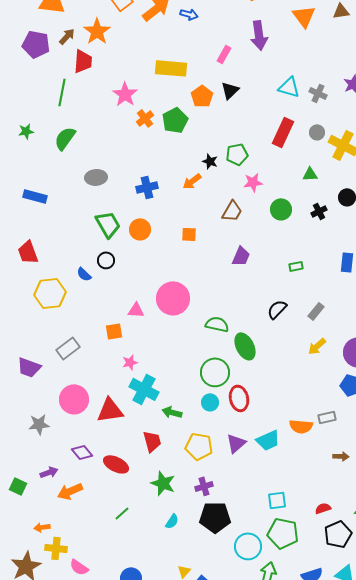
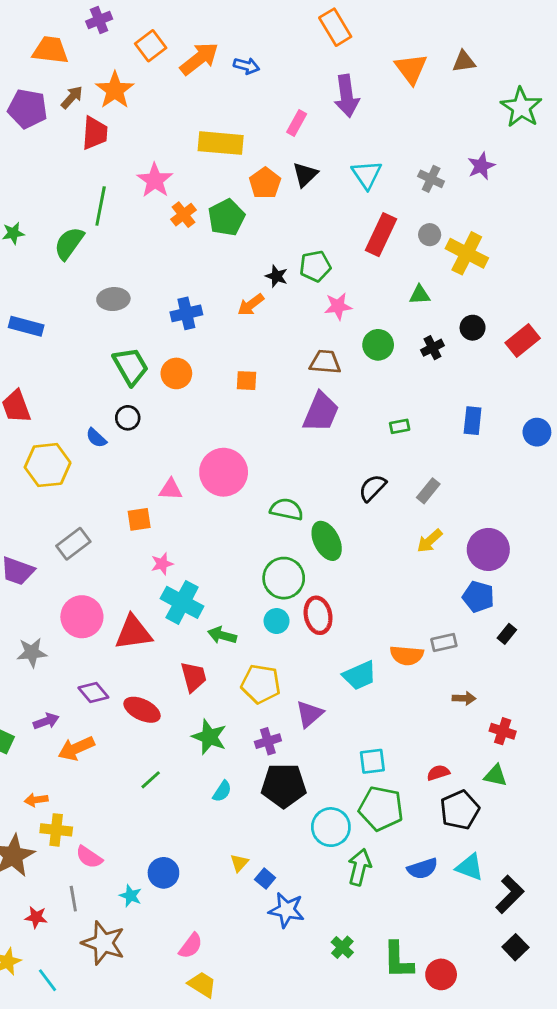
cyan triangle: (289, 87) -> (367, 175), moved, turned 40
green line: (62, 92) -> (101, 206), moved
brown trapezoid: (232, 211) -> (325, 362), moved, turned -115
purple trapezoid: (241, 256) -> (321, 412), size x1.4
purple triangle: (236, 443) -> (309, 714), moved

